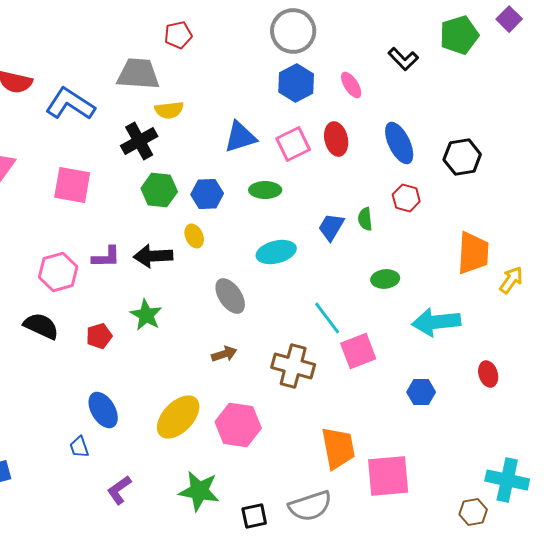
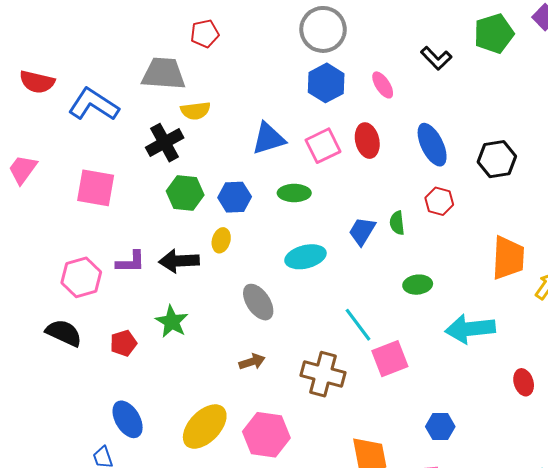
yellow ellipse: (194, 236) -> (221, 240), turned 40
blue hexagon: (421, 392) -> (440, 427), moved

